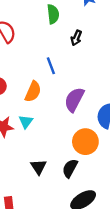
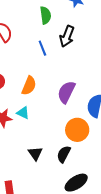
black arrow: (76, 38) -> (67, 36), size x1.5
blue line: (51, 66) -> (42, 48), moved
cyan triangle: (26, 122) -> (23, 113), turned -40

